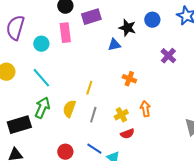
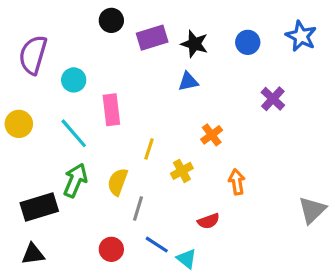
black star: (127, 28) -> (194, 44), moved
pink rectangle: (65, 33) -> (111, 110), moved
orange cross: (129, 79) -> (212, 135), turned 32
gray line: (93, 115) -> (138, 209), moved
yellow cross: (121, 115) -> (182, 171), moved

